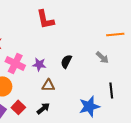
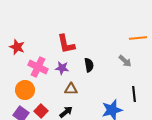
red L-shape: (45, 19) -> (66, 44), moved
black semicircle: (66, 61) -> (89, 65), turned 144

